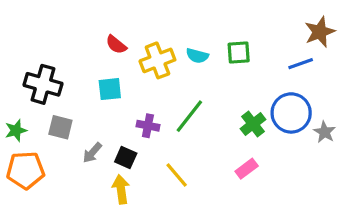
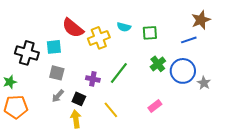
red semicircle: (116, 45) -> (73, 28), size x1.6
cyan semicircle: (197, 56) -> (124, 27), moved
cyan square: (110, 89) -> (54, 47), moved
green cross: (253, 124) -> (158, 64), moved
gray square: (60, 127) -> (57, 73), moved

